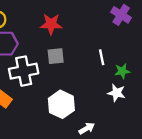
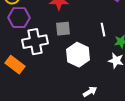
white hexagon: (61, 104) -> (78, 55), moved

